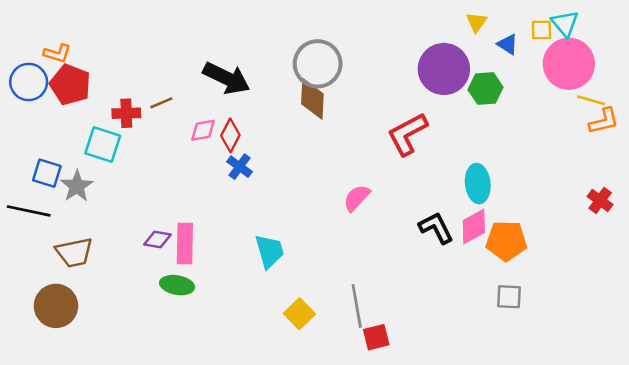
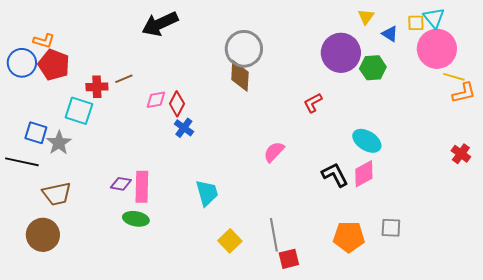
black arrow: (226, 78) -> (160, 24), moved, turned 129
red L-shape: (407, 134) -> (313, 103), size x0.6
cyan ellipse: (478, 184) -> (367, 141), turned -52
orange pentagon: (506, 241) -> (349, 237), moved

